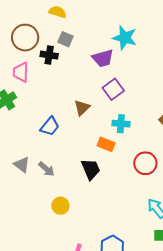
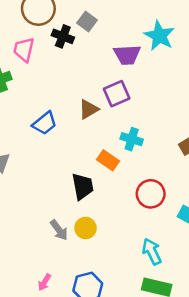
purple square: (113, 89) -> (117, 94), moved
gray arrow: (46, 169) -> (59, 230), moved
yellow circle: (60, 206) -> (86, 228), moved

